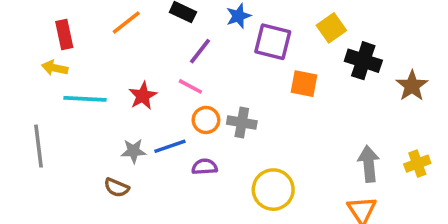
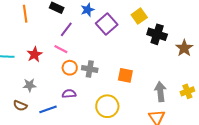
orange line: (126, 23) -> (25, 14), turned -60
purple square: (273, 42) -> (107, 24), turned 35
orange square: (304, 84) -> (125, 75), moved
blue line: (170, 146) -> (48, 109), moved

